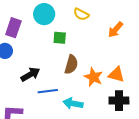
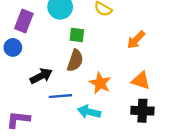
orange arrow: (115, 30) -> (136, 40), moved
brown semicircle: (71, 65) -> (75, 60), moved
orange star: (93, 77) -> (100, 83), moved

